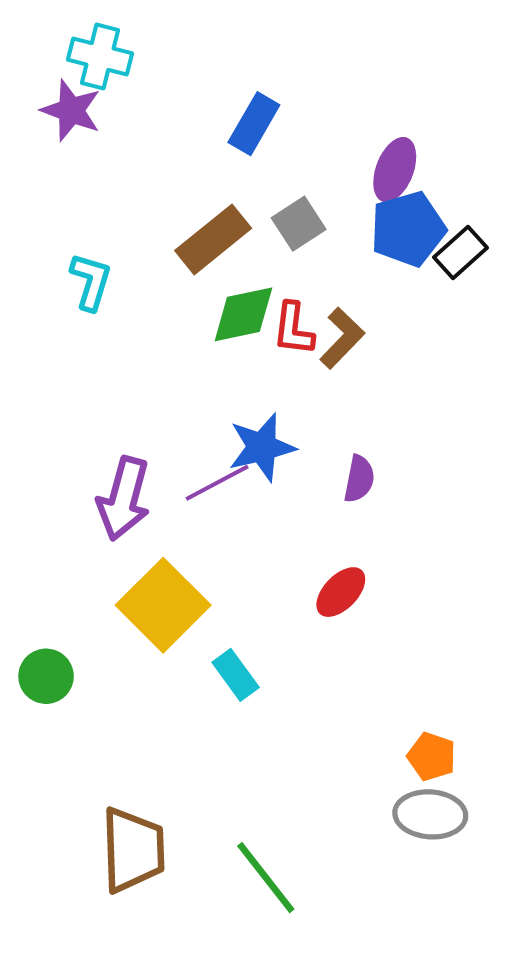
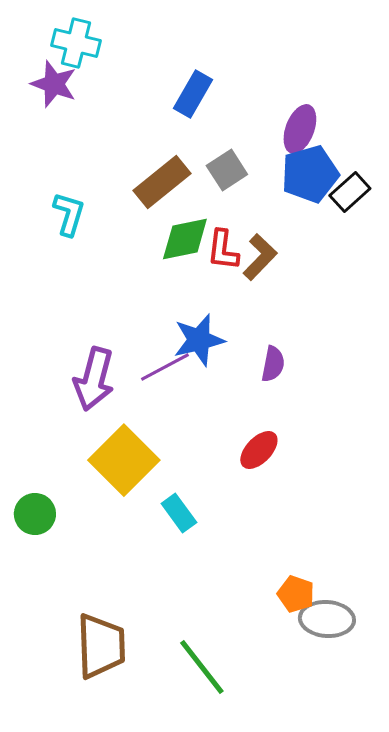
orange pentagon: (432, 757) -> (296, 594), moved

